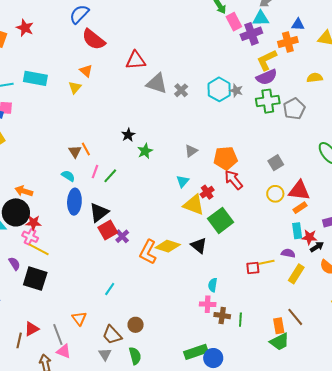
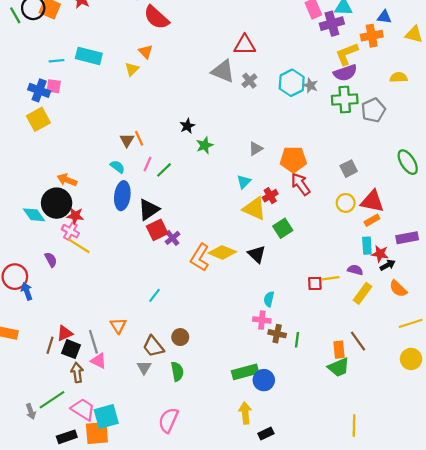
red triangle: (136, 60) -> (245, 45), moved
green square: (221, 220) -> (283, 228), size x0.7
black square: (35, 279) -> (71, 349), moved, size x0.7

